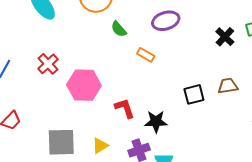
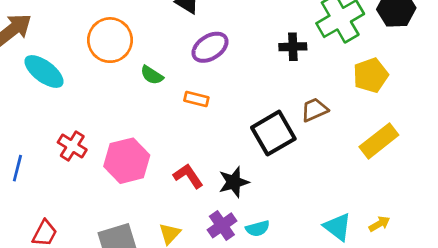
black cross: (225, 37) -> (293, 47), turned -30
black square: (194, 94) -> (273, 133), size x1.5

